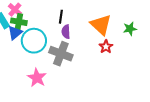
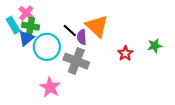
black line: (61, 17) -> (70, 31), moved, turned -56
orange triangle: (101, 25) -> (97, 26), moved
green star: (130, 29) -> (155, 46), moved

